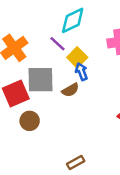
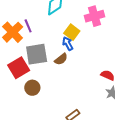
purple line: (58, 44) -> (28, 26), moved, turned 32
yellow square: (77, 57) -> (72, 32), moved

